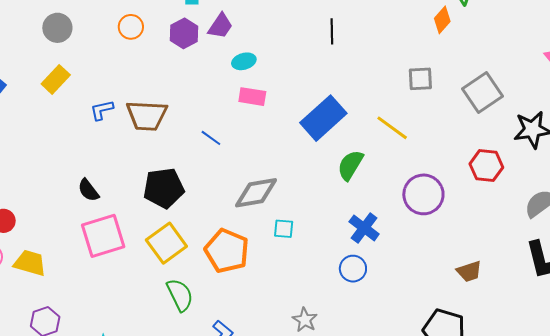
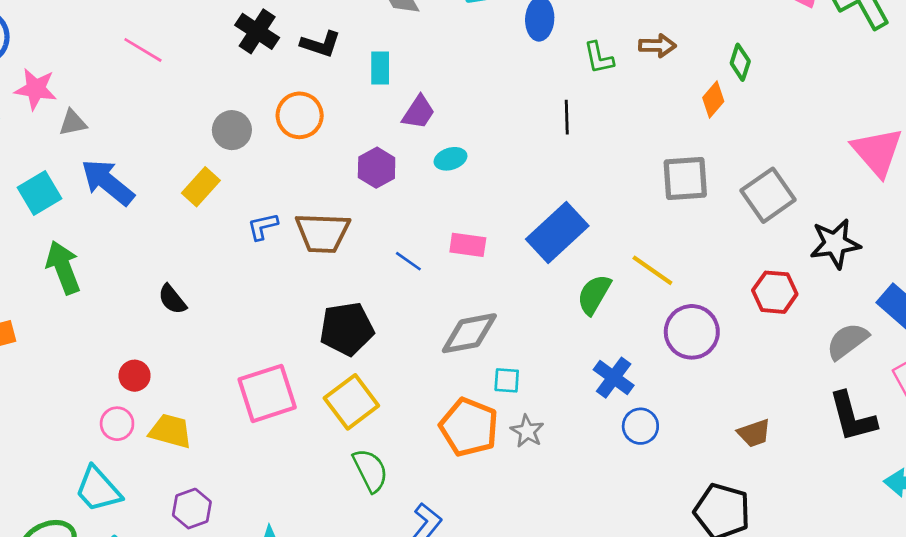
orange circle: (131, 27) -> (300, 115), size x1.4
gray circle: (57, 28) -> (232, 130), moved
purple hexagon: (184, 33) -> (377, 168), moved
gray square: (420, 79) -> (685, 179), size x1.4
pink rectangle: (252, 97) -> (468, 245), moved
yellow line: (392, 128) -> (652, 270), moved
black semicircle: (88, 190) -> (172, 299), moved
orange pentagon: (227, 251) -> (469, 427), moved
blue circle: (353, 269) -> (640, 426), moved
gray star: (305, 320) -> (527, 431), moved

